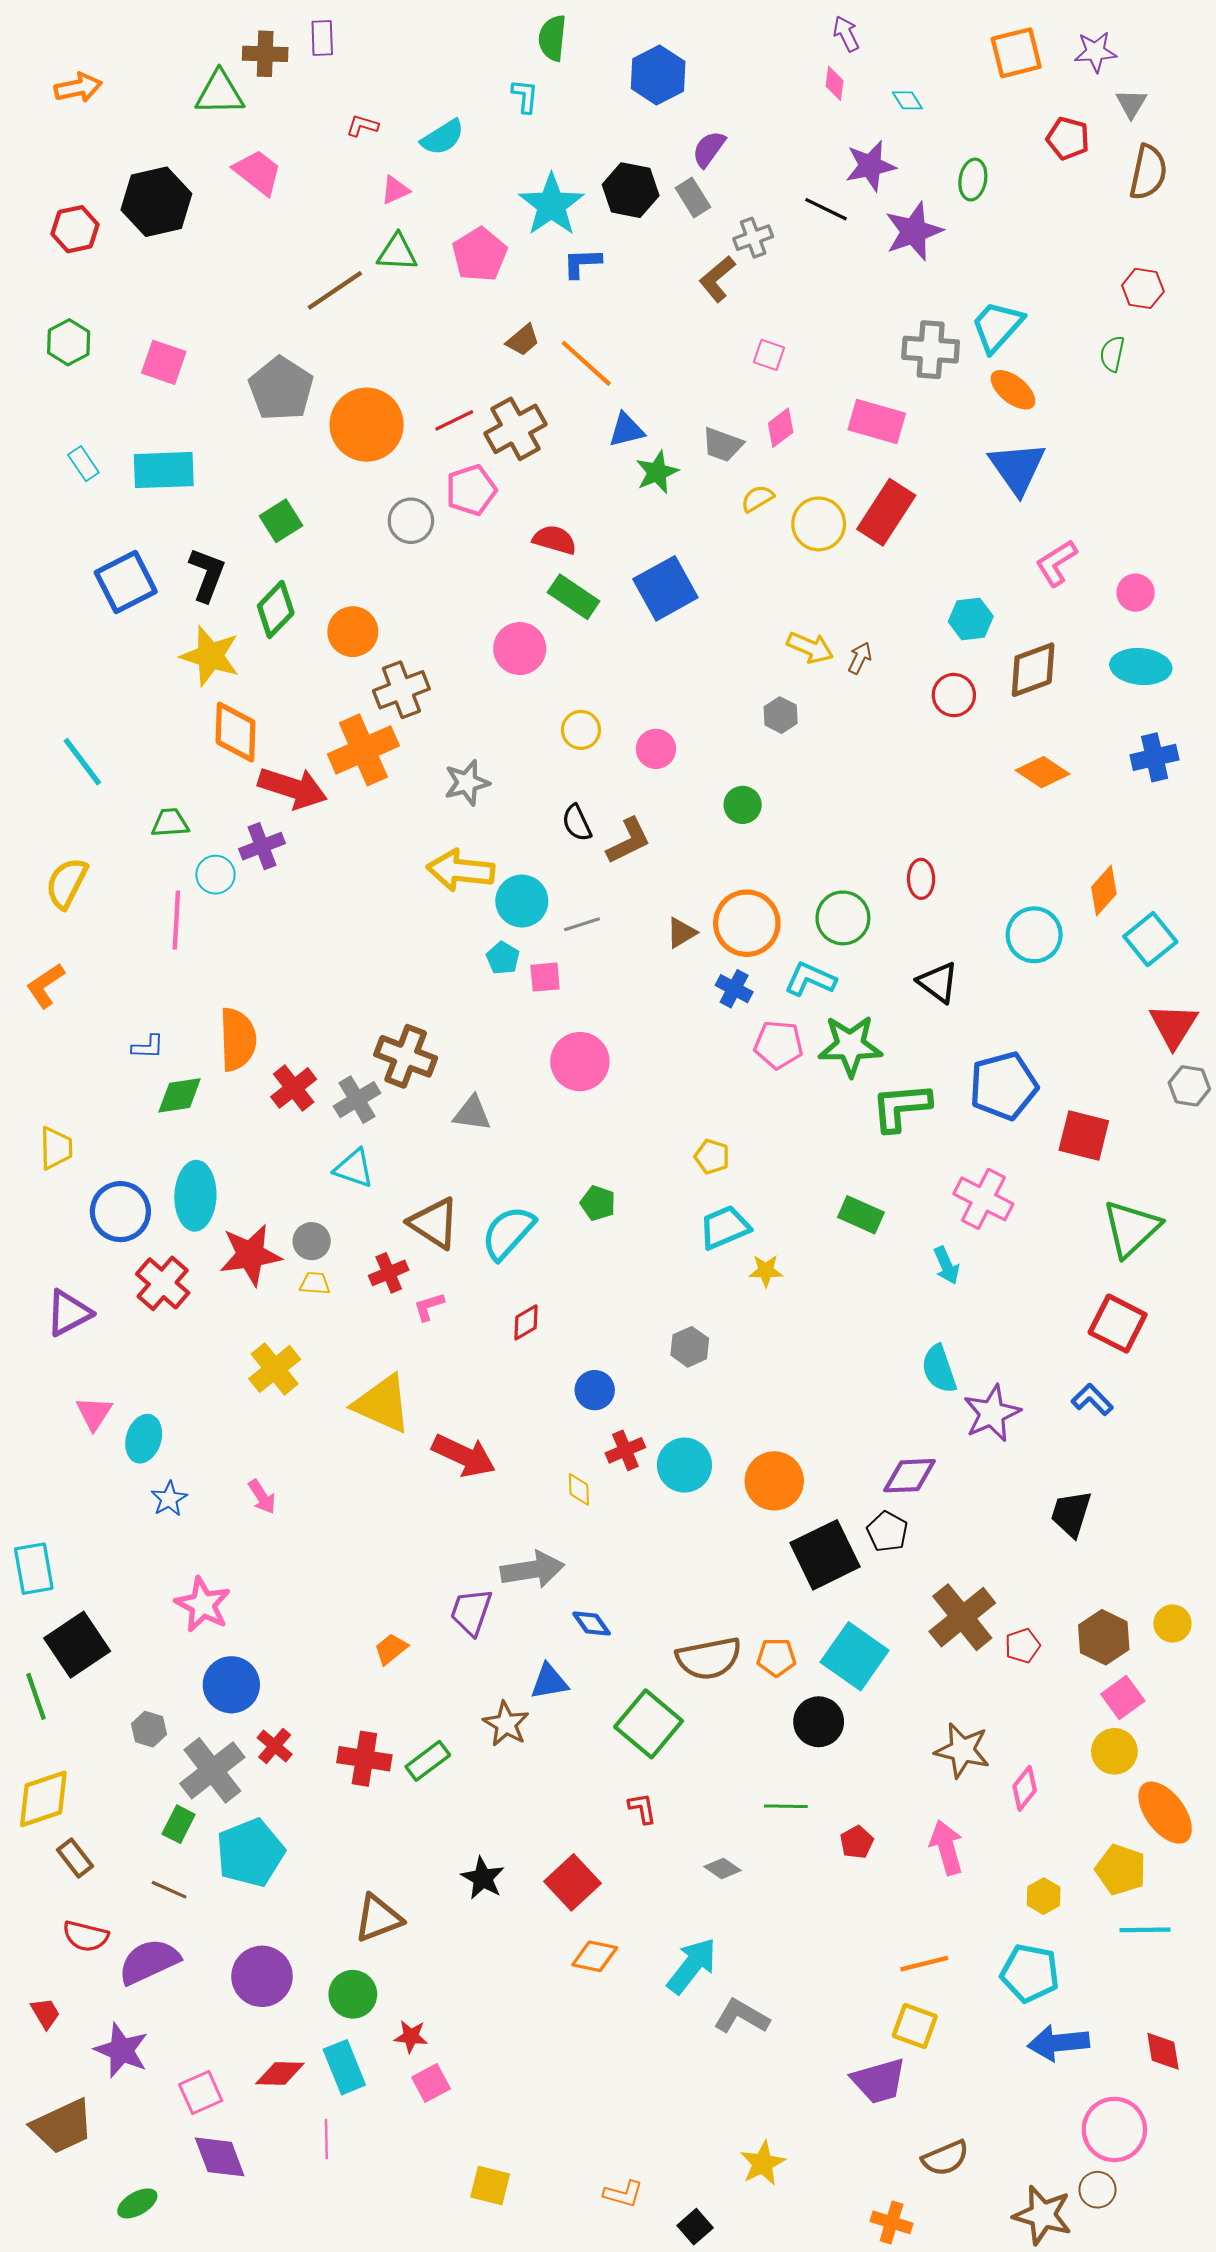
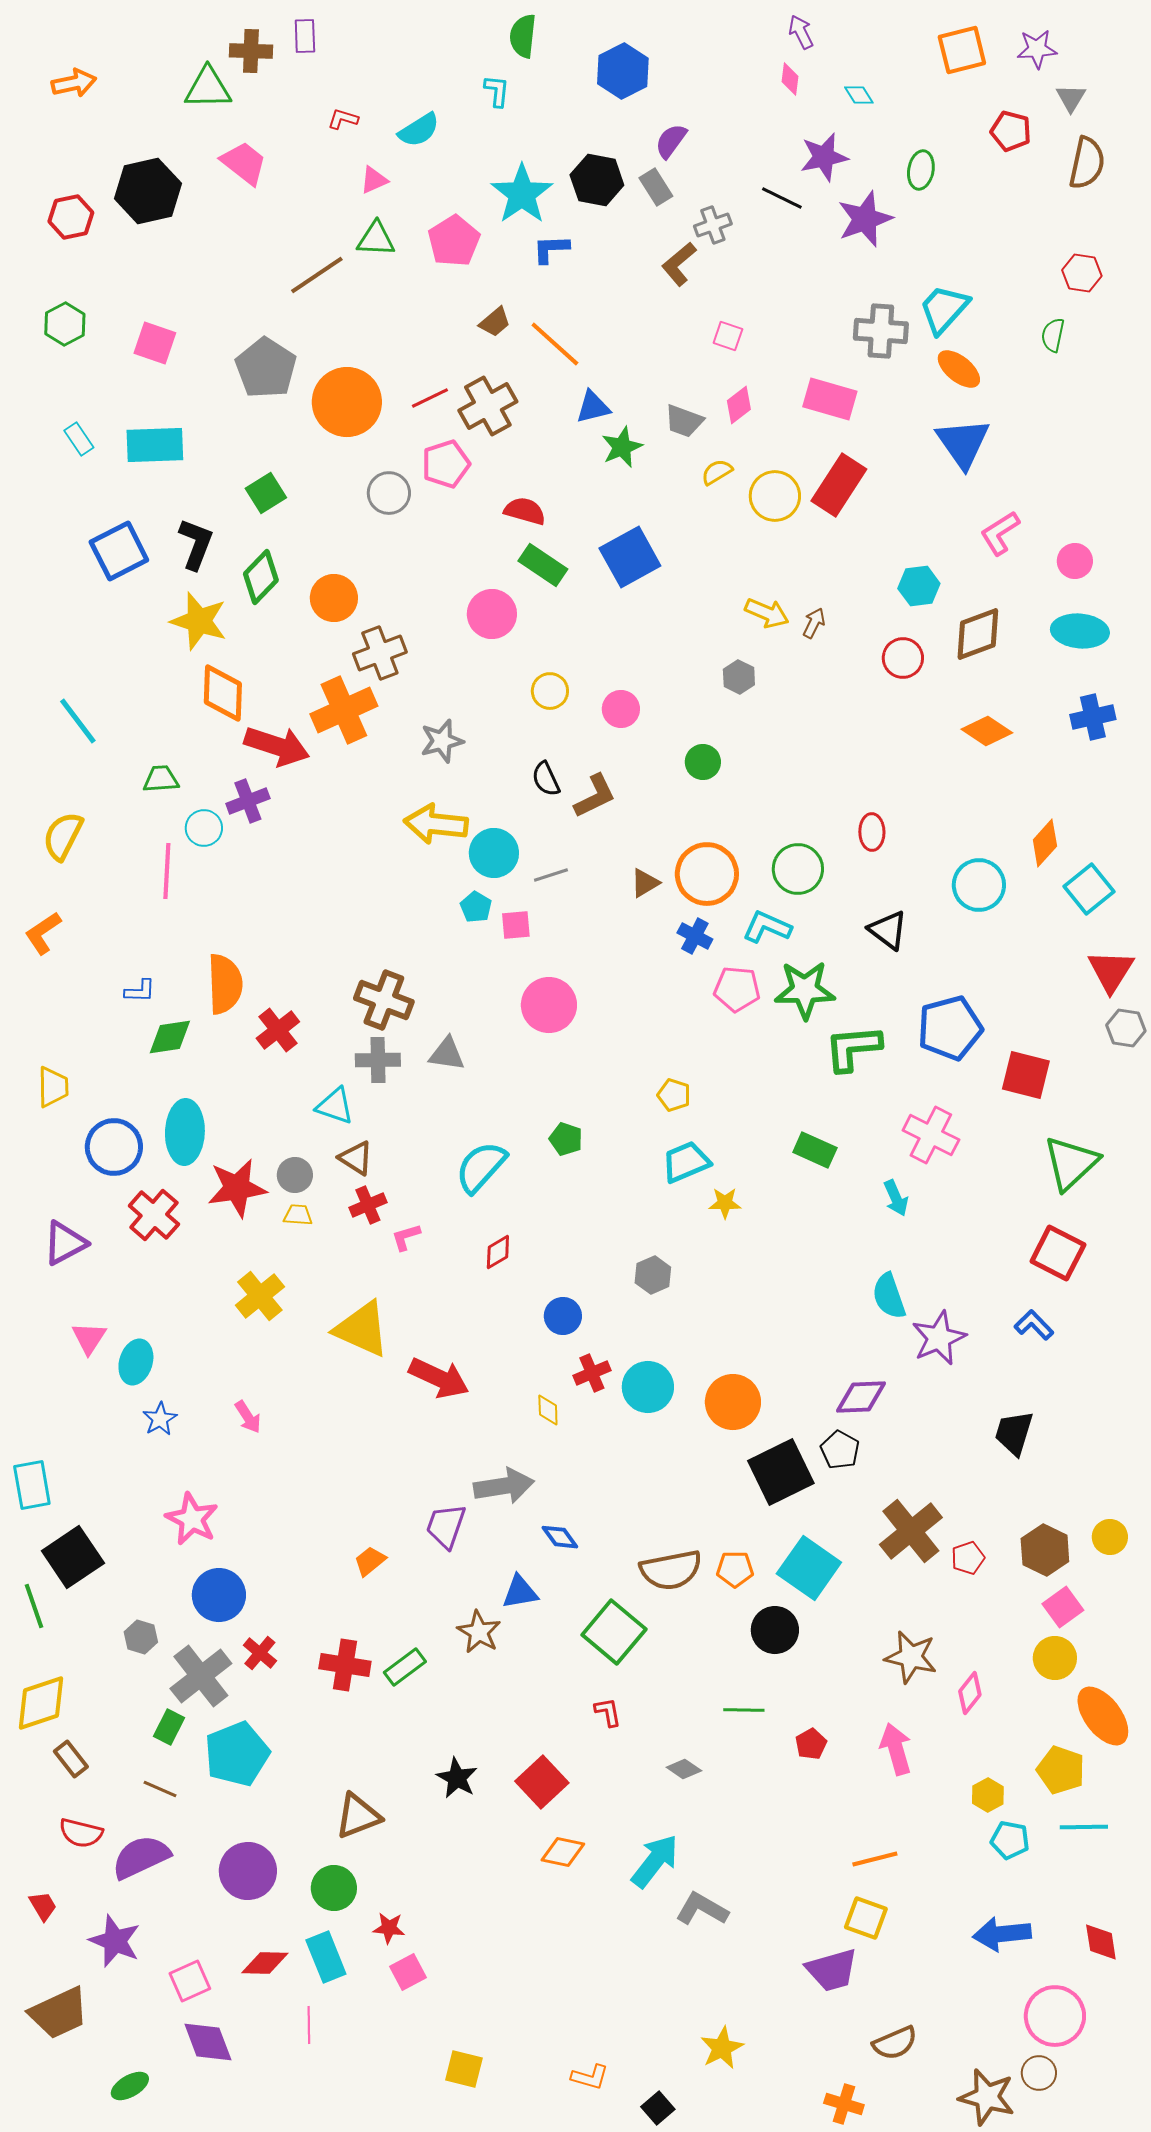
gray cross: (357, 1100) -> (378, 1060), moved, turned 30
brown triangle: (434, 1223) -> (356, 1158), moved, size x0.7
cyan pentagon: (1030, 1973) -> (1010, 1840), moved, size x0.7

